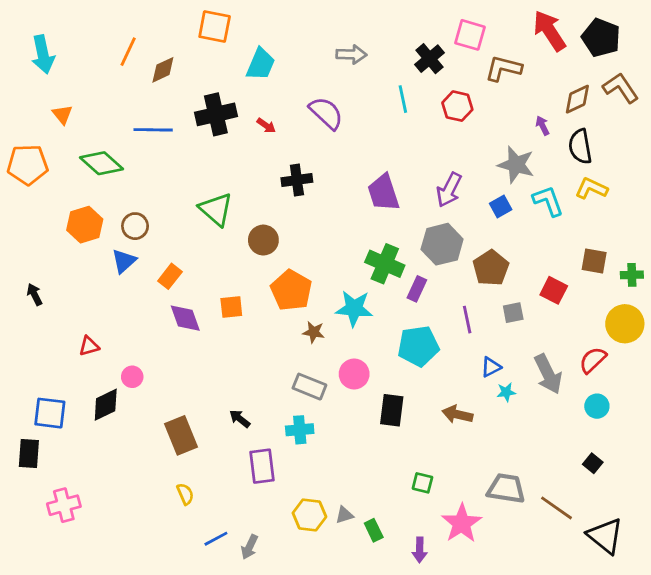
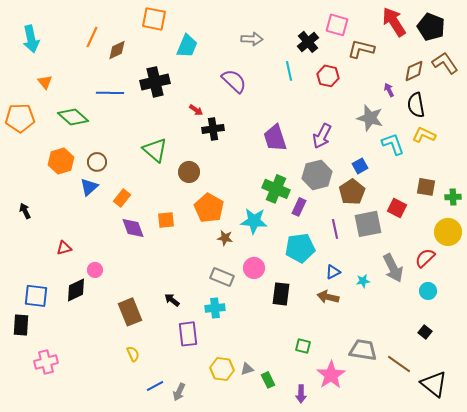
red arrow: (266, 126) -> (196, 110), moved
blue square: (501, 207) -> (360, 166), moved
gray square: (513, 313) -> (368, 224), size x1.8
blue triangle: (491, 367) -> (333, 272), moved

